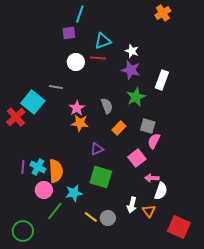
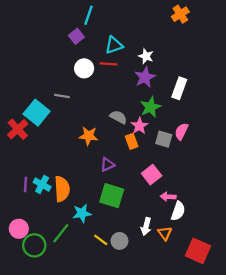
purple square: (69, 33) -> (76, 36), turned -32
purple star: (131, 70) -> (145, 77), turned 30
gray semicircle: (107, 106) -> (118, 117), turned -42
pink star: (77, 108) -> (139, 126), moved
orange rectangle: (119, 128) -> (132, 141), turned -64
pink semicircle: (154, 141) -> (181, 131), moved
pink circle: (44, 190) -> (19, 229), moved
green circle: (23, 231) -> (34, 245), moved

